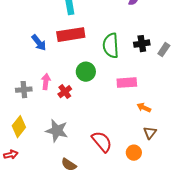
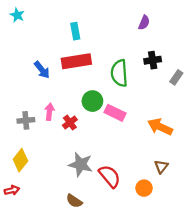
black cross: (142, 44) -> (153, 60), moved
pink rectangle: (127, 83) -> (115, 113), moved, turned 30
orange arrow: (144, 108) -> (160, 127), moved, size x1.6
gray star: (57, 131) -> (81, 164), moved

